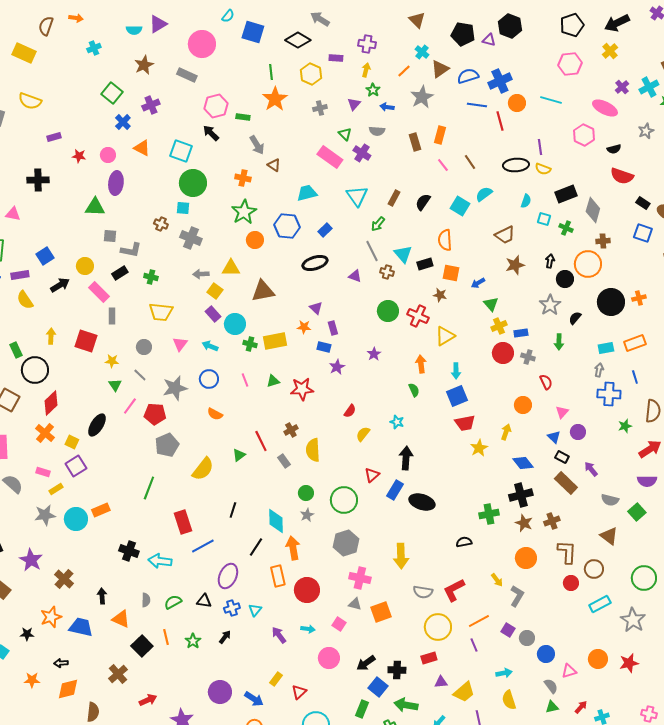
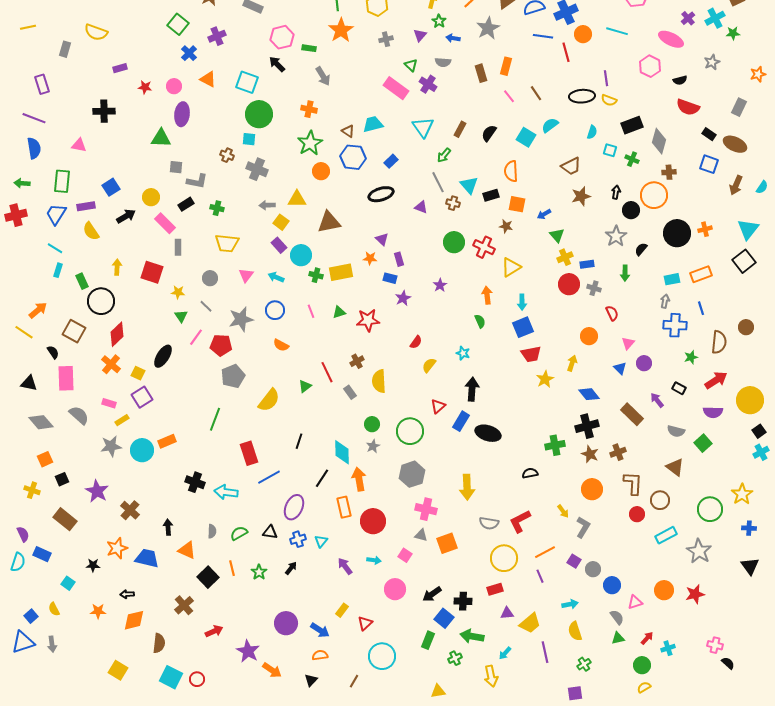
brown triangle: (274, 165) -> (348, 131), moved
black rectangle: (562, 457) -> (679, 388), moved

